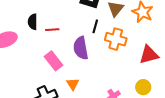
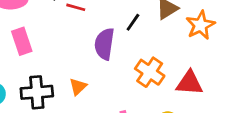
orange cross: (116, 39) -> (150, 72), moved
pink rectangle: (54, 61) -> (22, 41), moved

